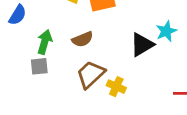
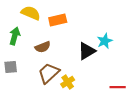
green arrow: (45, 42) -> (15, 36), moved
yellow cross: (116, 87) -> (68, 82), turned 32

